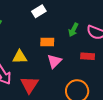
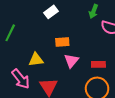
green arrow: (73, 30) -> (94, 11), moved
red rectangle: (88, 56) -> (98, 64), moved

